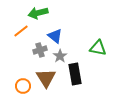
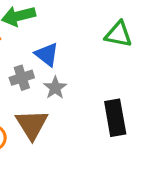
green triangle: (98, 48) -> (119, 34), moved
black rectangle: (75, 74) -> (115, 118), moved

